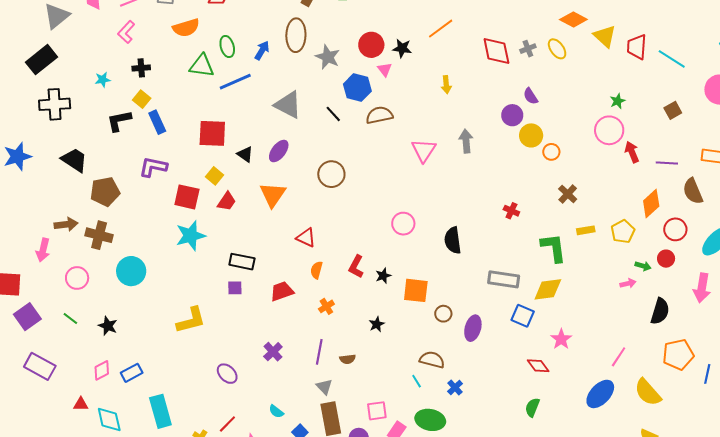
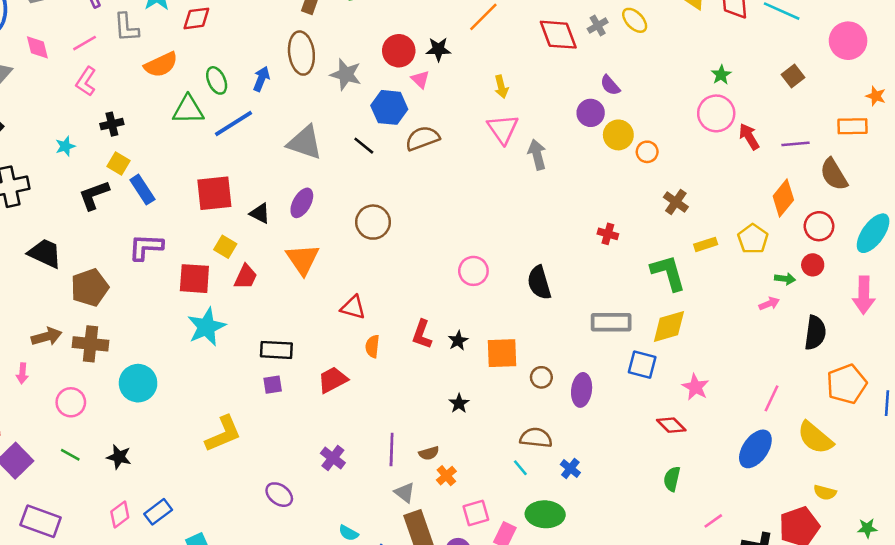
pink triangle: (424, 150) -> (503, 129), moved
pink arrow: (43, 250) -> (22, 373), size x0.7
orange cross: (326, 306) -> (446, 476), moved

